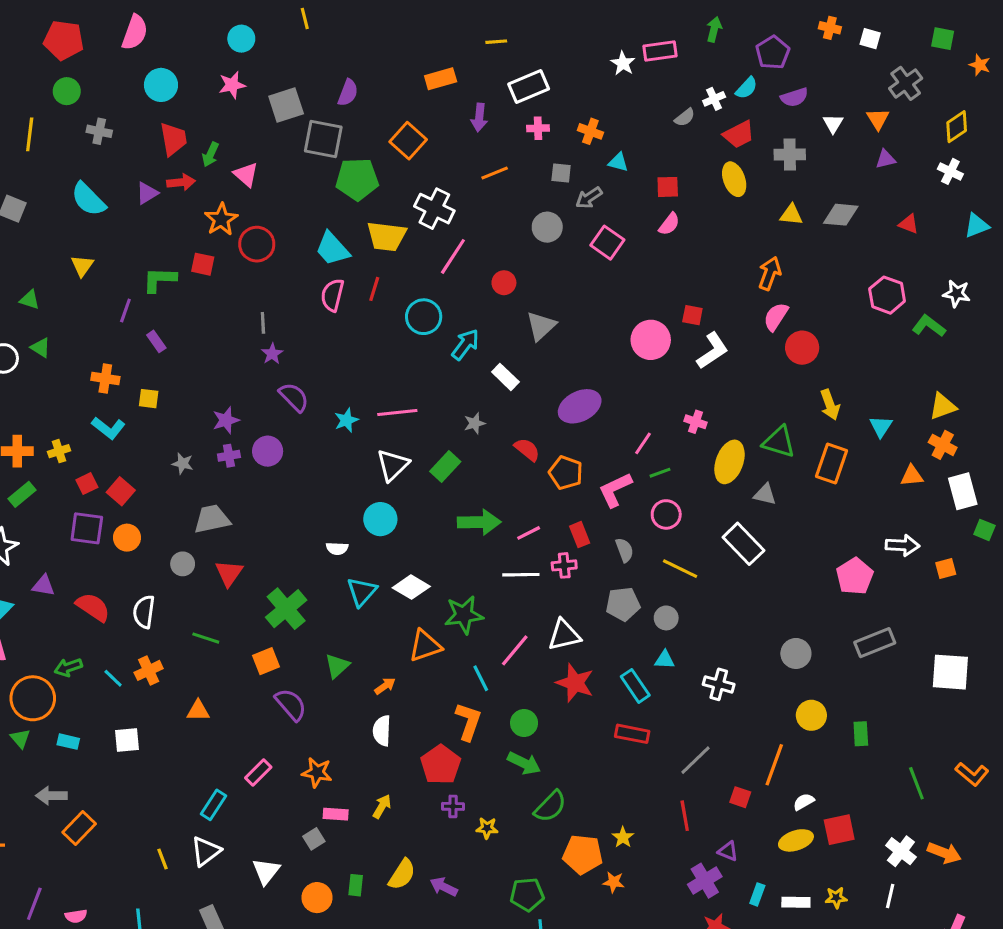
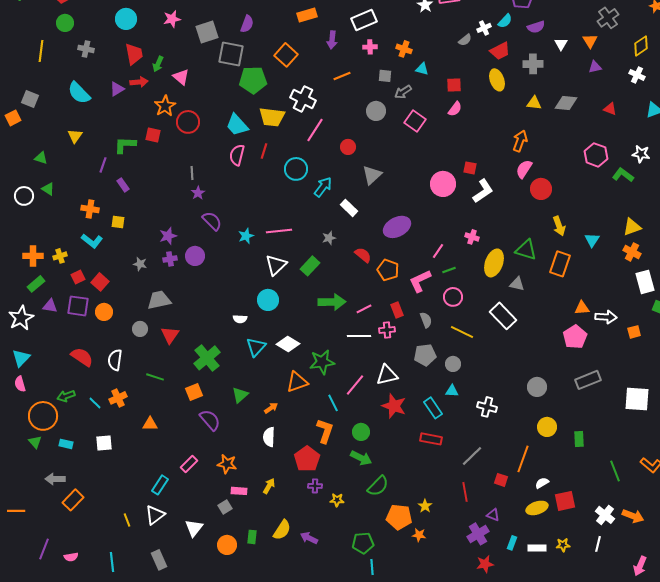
orange triangle: (912, 476) -> (582, 308), moved
purple triangle: (44, 586) -> (50, 306), moved

